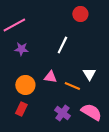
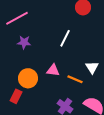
red rectangle: (21, 109) -> (16, 96), moved

